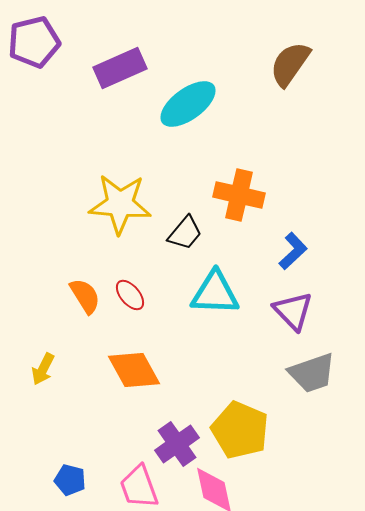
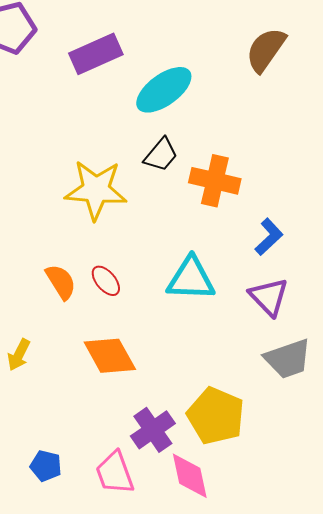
black trapezoid: (185, 233) -> (161, 155), moved

